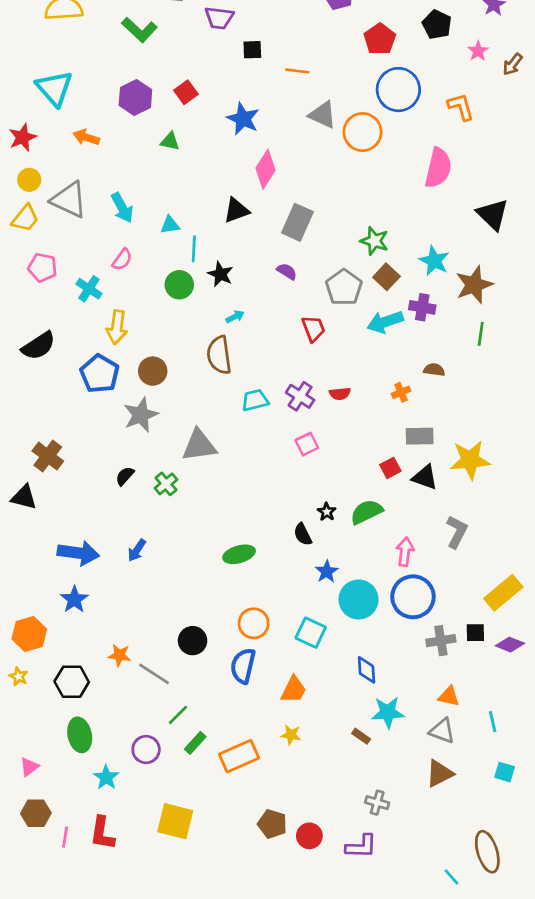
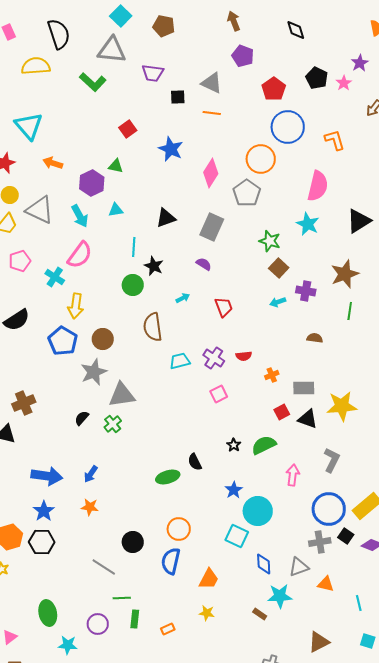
pink star: (478, 51) -> (344, 83), moved
purple hexagon: (135, 98) -> (92, 183), moved
gray triangle: (323, 115) -> (212, 83), moved
pink diamond: (266, 169) -> (211, 173), moved
black triangle: (493, 214) -> (359, 221), turned 44
cyan triangle: (170, 225) -> (116, 210), moved
pink semicircle: (122, 260) -> (80, 255), size x1.6
cyan star: (434, 261) -> (308, 224), moved
pink pentagon: (42, 267) -> (20, 261), turned -30
green circle: (179, 285) -> (133, 285), moved
gray pentagon: (344, 287) -> (247, 193), moved
cyan arrow: (235, 317) -> (183, 298), moved
cyan arrow: (385, 322) -> (278, 302), size x0.6
orange cross: (401, 392) -> (272, 375), moved
gray triangle: (199, 445) -> (122, 395), moved
brown cross: (48, 456) -> (24, 403), turned 30
black semicircle: (303, 534) -> (195, 462), moved
blue circle: (413, 597) -> (329, 509), moved
cyan square: (311, 633) -> (237, 536), moved
black square: (475, 633) -> (346, 536), turned 35
orange star: (120, 655) -> (90, 507), moved
black hexagon: (72, 682) -> (42, 542), moved
green line: (178, 715) -> (122, 598), turned 42
gray triangle: (442, 731) -> (299, 567), moved, turned -40
green rectangle: (195, 743) -> (135, 619), turned -36
orange rectangle: (239, 756) -> (168, 629), size x0.5
cyan star: (106, 777) -> (68, 645), turned -30

